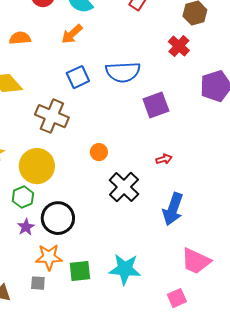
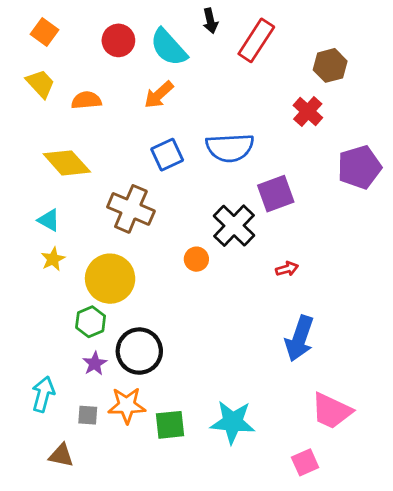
black cross: (124, 187) -> (234, 226), moved
gray square: (38, 283) -> (88, 415), moved

